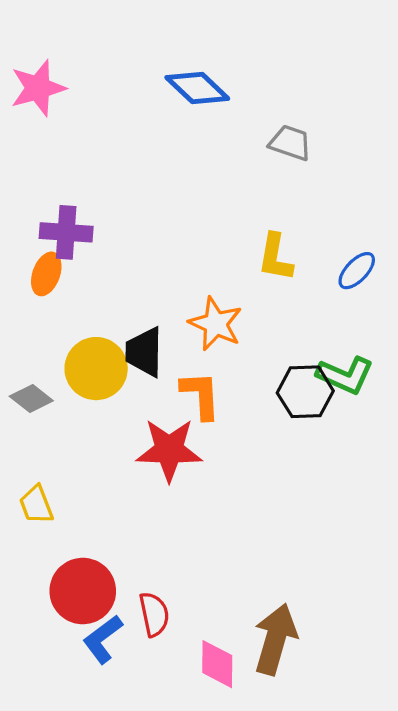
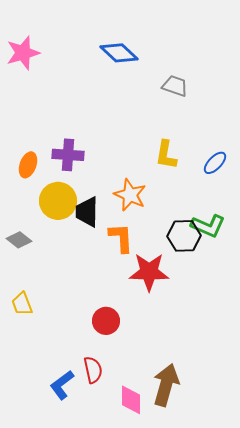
purple cross: (66, 232) -> (68, 155), moved
yellow circle: (96, 369) -> (58, 201), moved
red star: (169, 450) -> (149, 272), moved
red circle: (83, 591) -> (106, 321), moved, size x0.7

